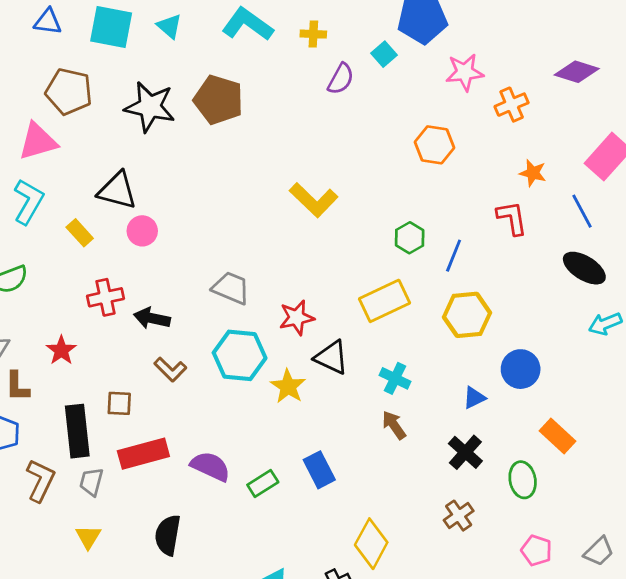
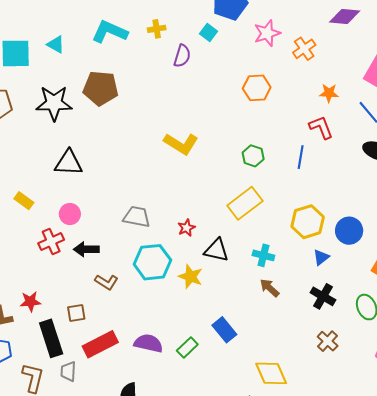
black triangle: (117, 191) -> (69, 163), moved
pink circle: (142, 231) -> (70, 214), moved
blue line: (454, 256) -> (301, 157), moved
yellow hexagon: (467, 315) -> (308, 222), moved
red star: (297, 318) -> (186, 228), size x0.7
red star: (61, 350) -> (30, 302), moved, turned -30
yellow diamond: (371, 544) -> (271, 373), turned -40

